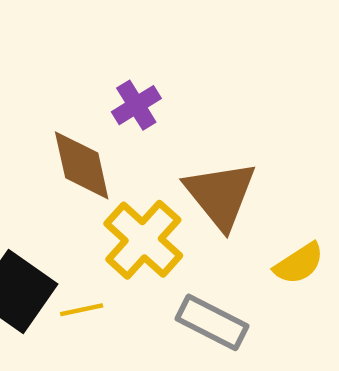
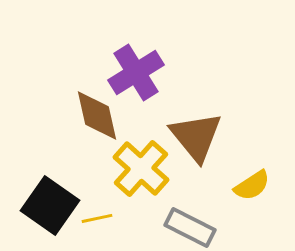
purple cross: (136, 105) -> (136, 72), size x1.6

